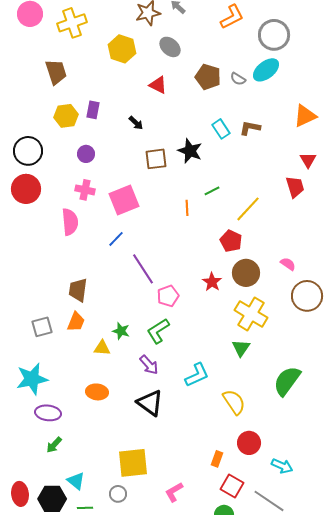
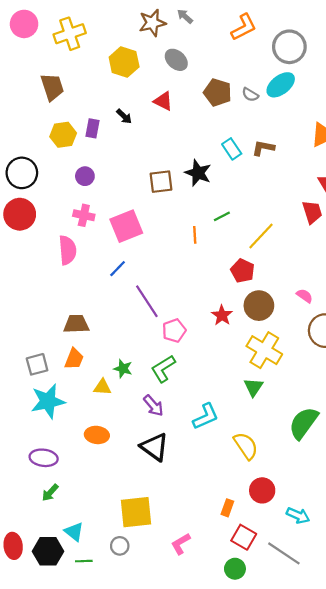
black arrow: (136, 123) -> (124, 116), moved
brown trapezoid: (78, 290) -> (76, 324), turned 80
cyan star: (32, 379) -> (48, 401), moved

